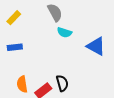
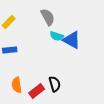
blue triangle: (96, 46) -> (72, 40), moved

